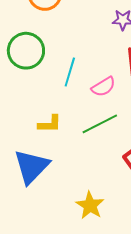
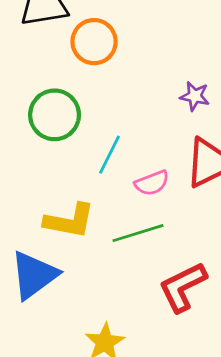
yellow L-shape: (50, 124) -> (69, 221), size x1.5

